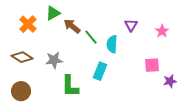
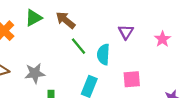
brown arrow: (72, 26) -> (66, 20), moved
pink square: (152, 65) -> (132, 79), moved

